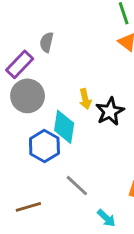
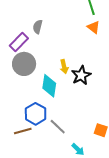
blue hexagon: (44, 146) -> (36, 114), moved
brown line: (28, 207) -> (23, 131), moved

